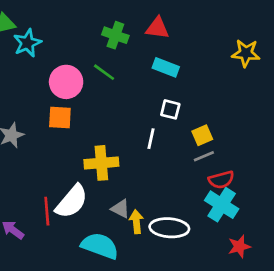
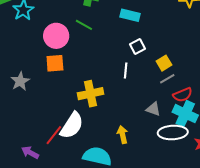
white square: (170, 109) -> (137, 47), turned -35
gray triangle: (120, 209) -> (153, 109), moved
red line: (47, 211) -> (54, 135), turned 50
white ellipse: (169, 228) -> (173, 133), moved

